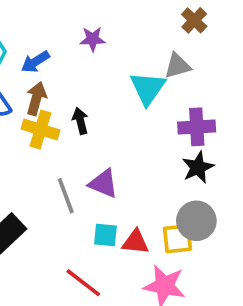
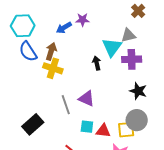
blue arrow: (35, 62) -> (64, 28), moved
black arrow: (80, 121) -> (97, 63), moved
purple cross: (197, 127) -> (132, 59), moved
black star: (198, 167) -> (138, 91), turned -30

